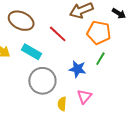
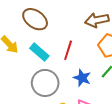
red line: (58, 34) -> (68, 50), moved, turned 54

